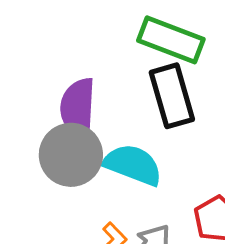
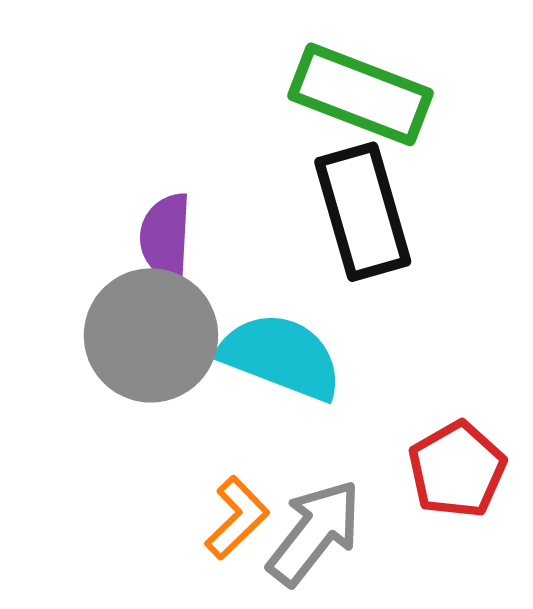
purple semicircle: (78, 108) -> (166, 237), size x0.7

